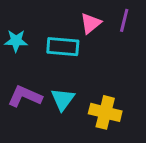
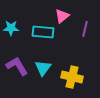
purple line: (124, 20) -> (85, 29), moved
purple L-shape: (25, 96) -> (17, 66), turned 35

